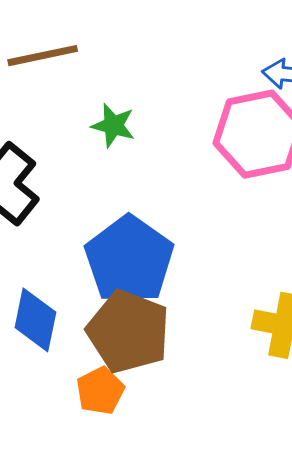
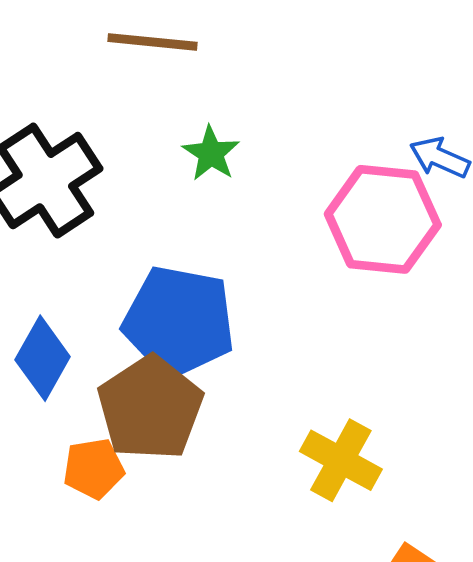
blue pentagon: (129, 260) -> (179, 321), turned 30

